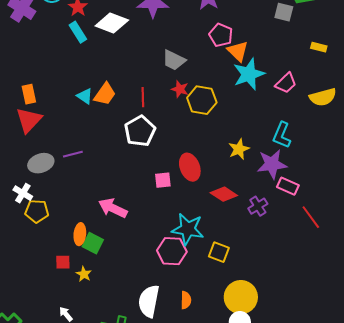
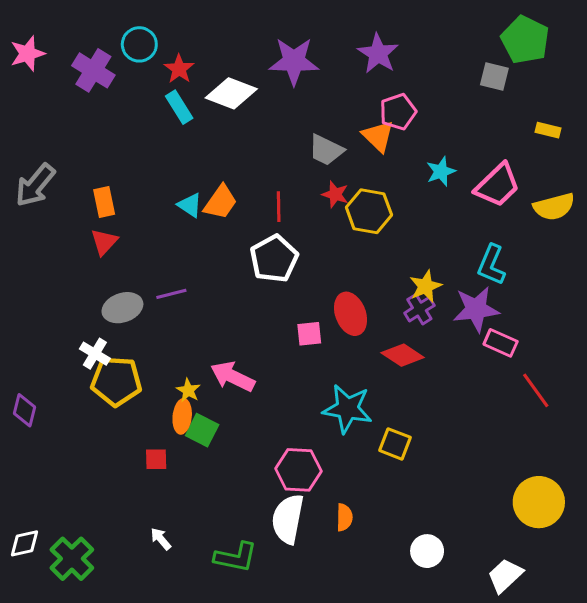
pink pentagon: (221, 35) -> (398, 112), turned 30
orange triangle: (238, 51) -> (378, 136), moved
cyan star: (249, 74) -> (441, 171), size x0.6
pink trapezoid: (286, 83) -> (497, 185), size x1.4
red triangle: (29, 120) -> (104, 242), size x0.7
purple cross: (258, 206) -> (419, 309), moved
yellow pentagon: (37, 211) -> (116, 381), size x1.4
pink hexagon: (172, 251) -> (298, 470), moved
yellow star: (84, 274) -> (188, 390), moved
yellow circle: (241, 297) -> (539, 502), moved

